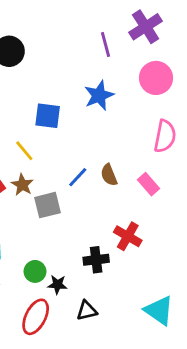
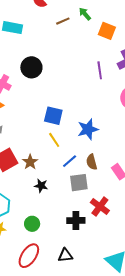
blue star: (99, 95) -> (88, 129), moved
yellow line: (24, 151) -> (54, 140), moved
gray square: (47, 205) -> (79, 183), moved
black star: (57, 285) -> (41, 186), moved

